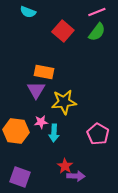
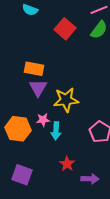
orange rectangle: (44, 72) -> (34, 69), moved
purple arrow: (76, 176) -> (90, 179), moved

